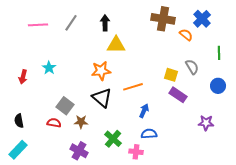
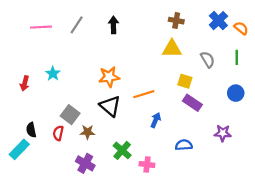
brown cross: (163, 19) -> (176, 21), size x0.6
orange semicircle: (186, 35) -> (241, 28), moved
yellow triangle: (116, 45) -> (172, 49), moved
gray semicircle: (192, 67) -> (208, 60), moved
black semicircle: (19, 121) -> (31, 130), moved
red semicircle: (54, 123) -> (58, 133), turned -88
blue semicircle: (149, 134) -> (184, 145), moved
cyan rectangle: (18, 150) -> (19, 149), moved

